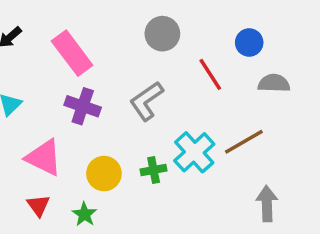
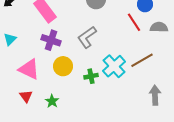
red line: (210, 74) -> (134, 22), moved
yellow circle: (104, 174) -> (63, 66), moved

